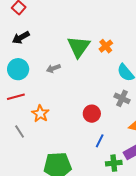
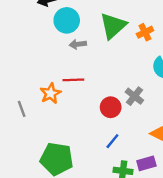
cyan circle: (18, 69) -> (67, 20), moved
red line: (16, 97) -> (73, 80), moved
gray cross: (122, 98) -> (134, 96), moved

